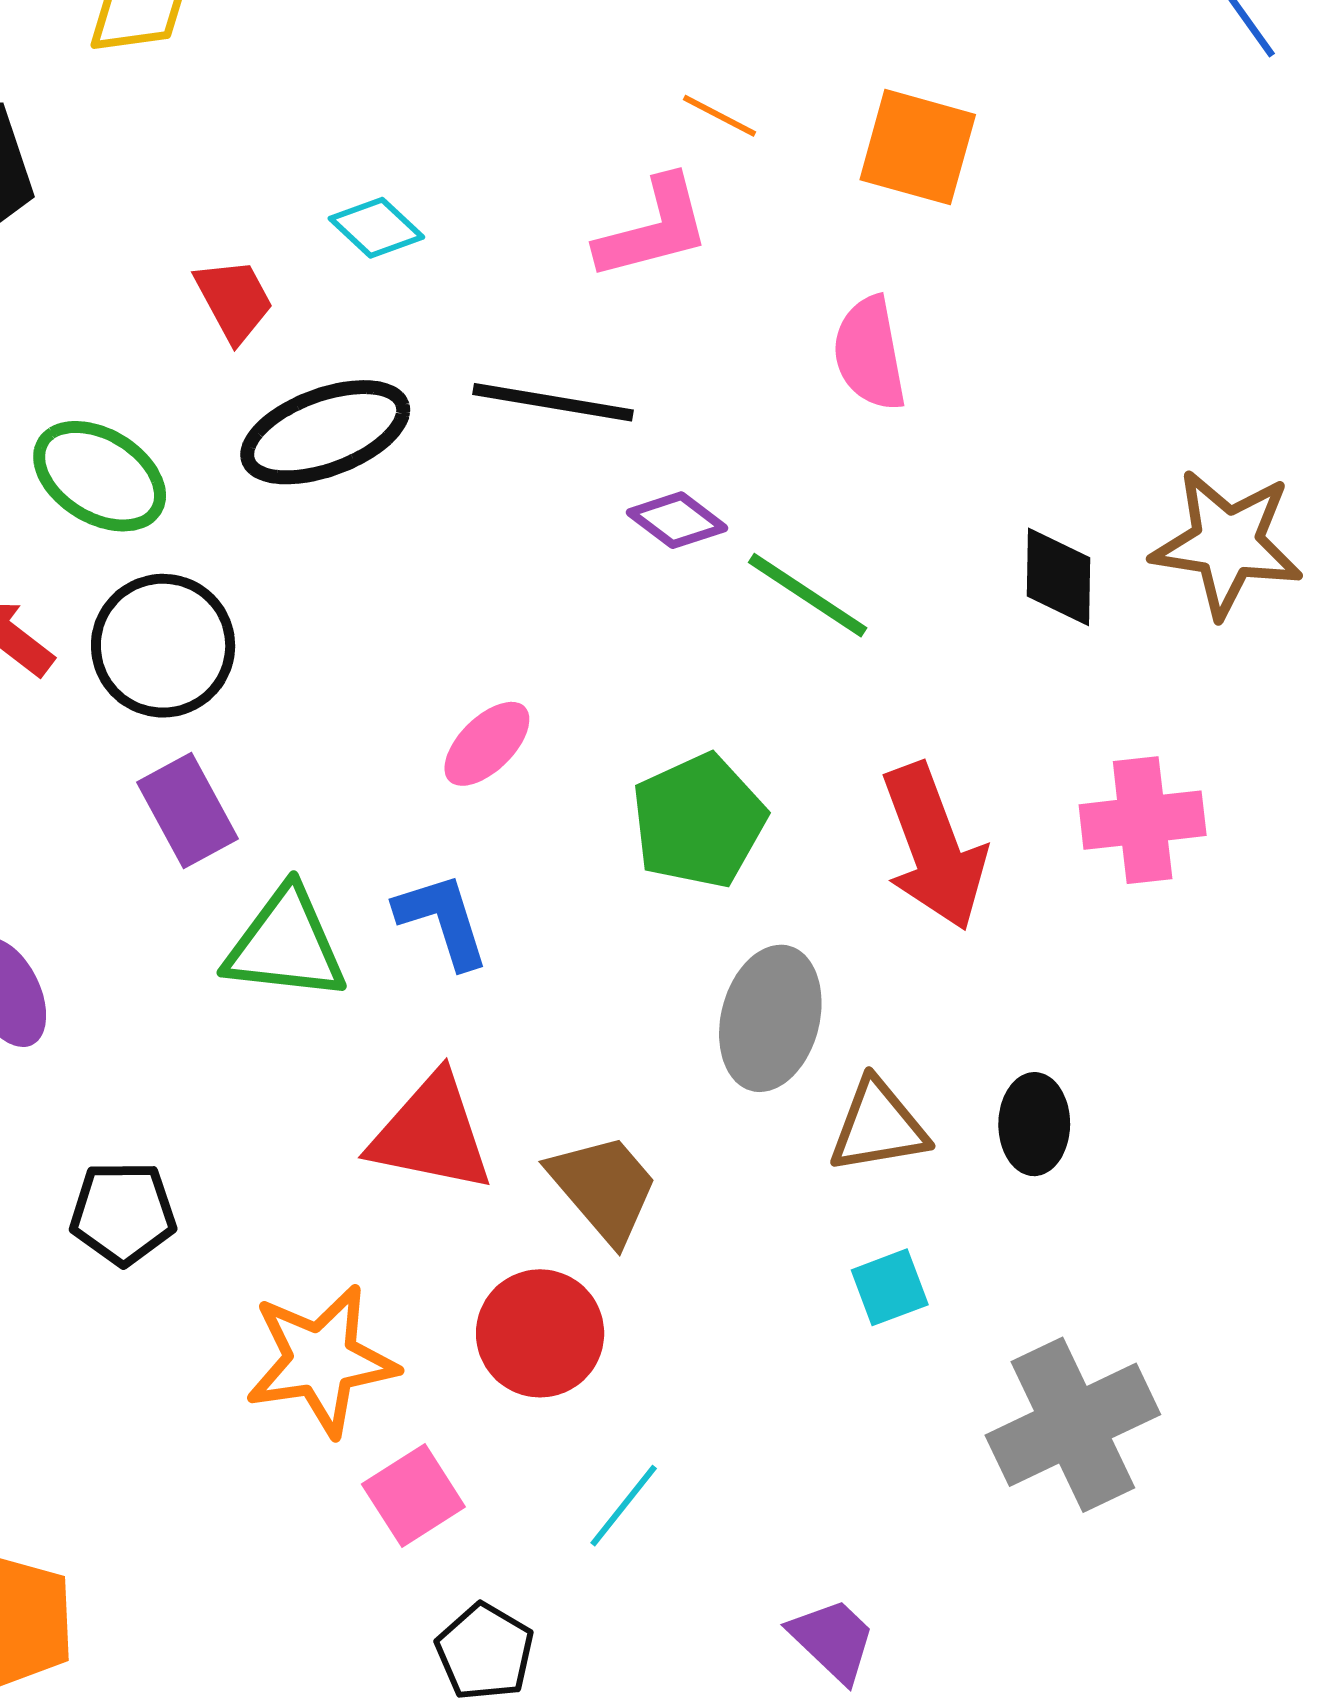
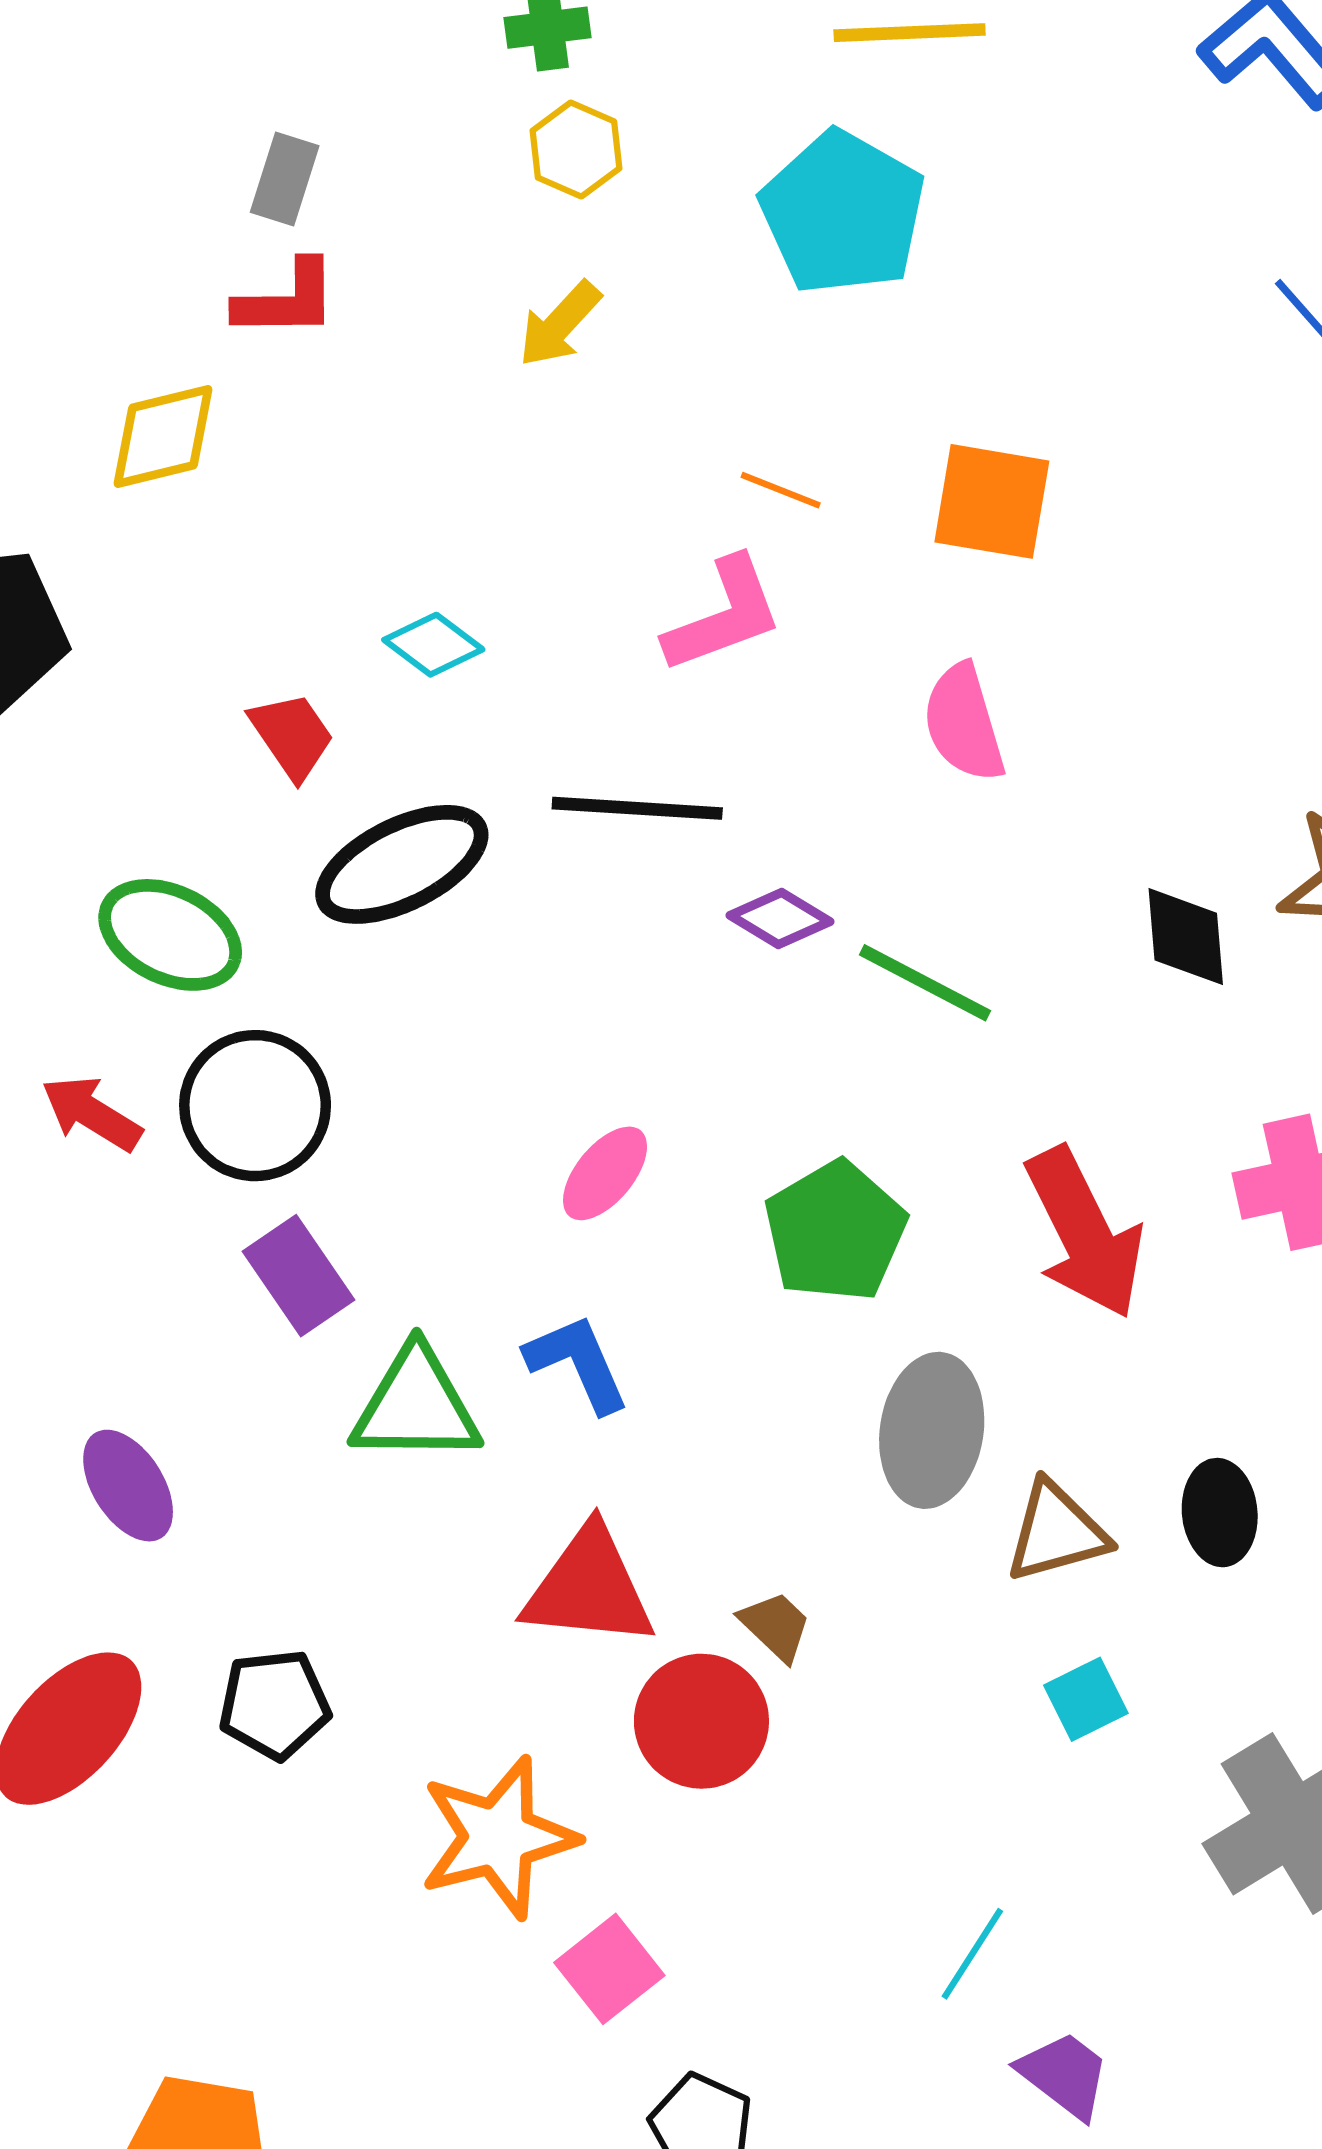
brown trapezoid: (604, 1188) -> (776, 1626), size x0.6
red circle: (540, 1333) -> (701, 1721), moved
cyan line: (624, 1506) -> (972, 1954), moved

